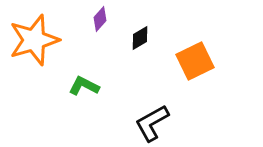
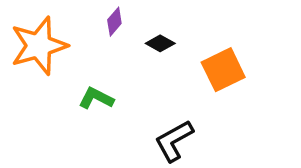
black diamond: (140, 38) -> (160, 43), turned 60

